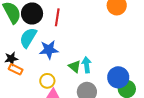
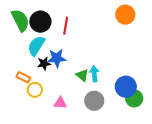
black star: (11, 59) -> (44, 64), moved
yellow circle: (47, 81) -> (35, 90), moved

